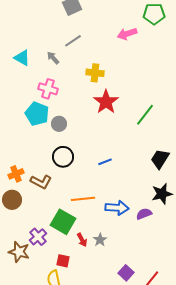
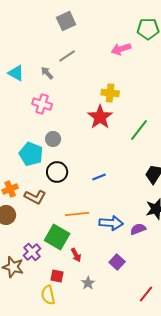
yellow cross: (95, 73) -> (110, 93), moved
cyan pentagon: (37, 114) -> (31, 154), moved
gray star: (100, 240) -> (88, 283), moved
purple square: (126, 273) -> (117, 262), moved

